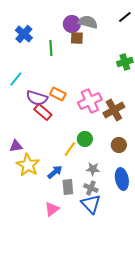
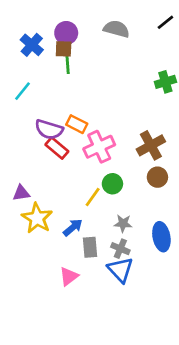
purple circle: (72, 24) -> (66, 33), moved
brown square: (77, 38) -> (64, 49), moved
cyan line: (16, 79) -> (22, 91), moved
pink cross: (90, 101) -> (99, 147), moved
brown circle: (119, 145) -> (157, 177), moved

